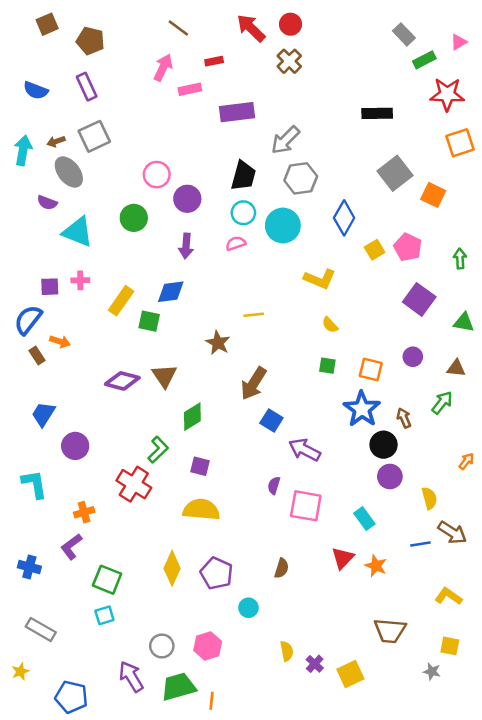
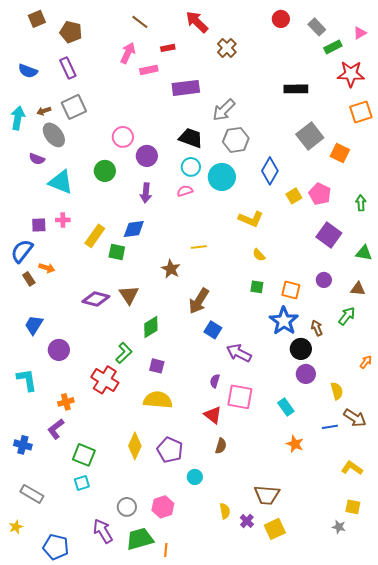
red circle: (290, 24) -> (281, 19), moved
black trapezoid: (243, 176) -> (191, 138), turned -85
red triangle: (343, 558) -> (213, 415), moved, turned -36
brown trapezoid: (390, 631) -> (267, 495), moved

